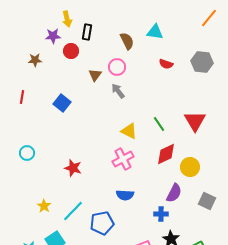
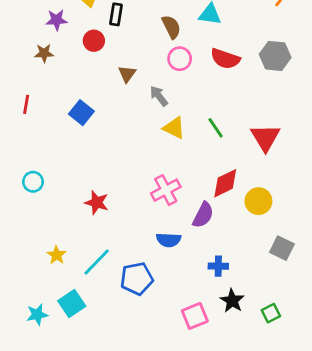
purple star: (53, 36) -> (57, 20), moved
red semicircle: (166, 64) -> (225, 59), size x1.5
pink circle: (117, 67) -> (180, 59), moved
green line: (159, 124) -> (216, 128), moved
yellow triangle: (129, 131) -> (174, 128), moved
purple semicircle: (174, 193) -> (203, 215), moved

